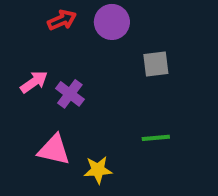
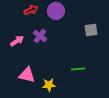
gray square: (156, 64) -> (91, 30), moved
purple cross: (70, 94) -> (40, 36), moved

